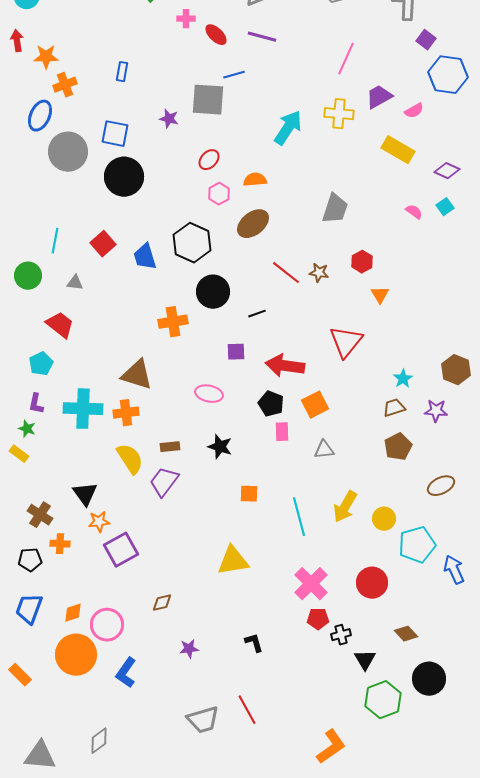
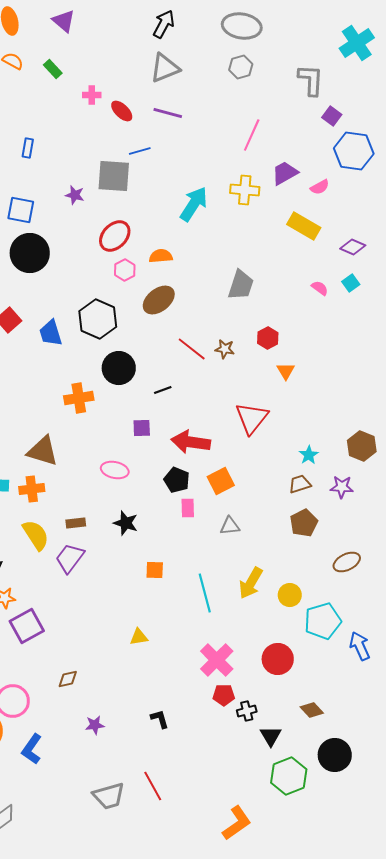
red ellipse: (209, 160) -> (115, 236), size x1.5
yellow triangle: (233, 561) -> (139, 637), size x0.6

